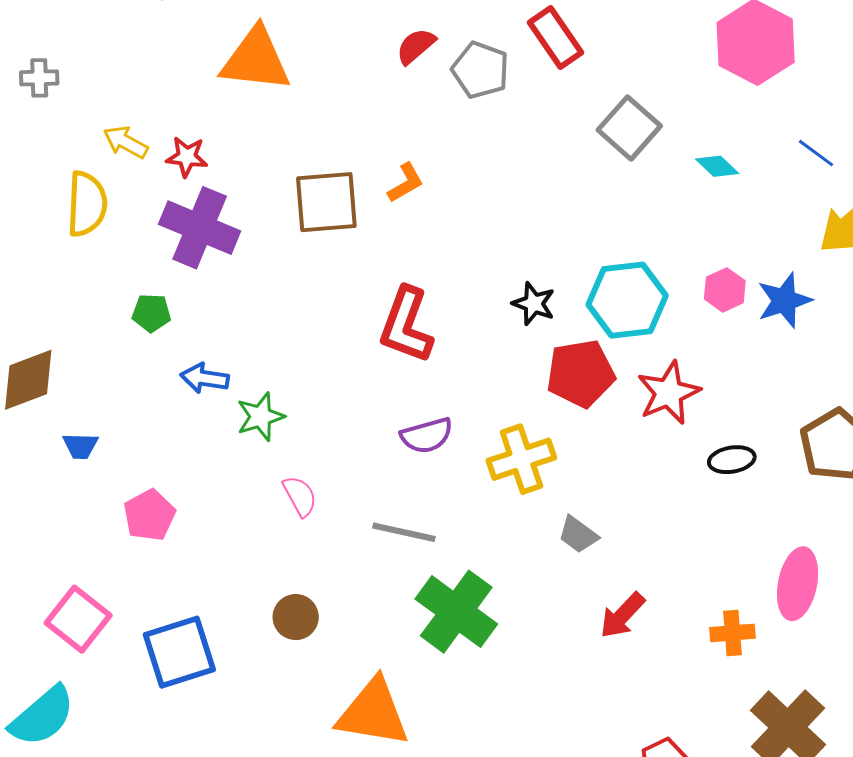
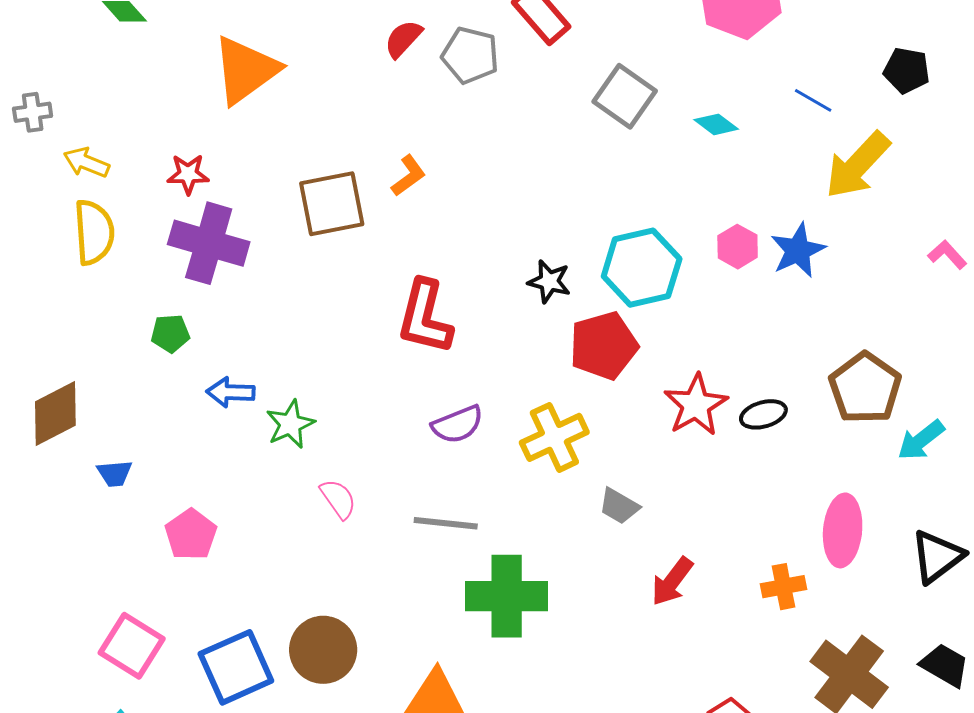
orange triangle: (256, 60) -> (246, 70), turned -36
yellow arrow: (126, 142) -> (86, 163), moved
red star: (669, 393) -> (696, 405), moved
green cross: (456, 612) -> (507, 596), turned -30
brown circle: (296, 617) -> (323, 650), moved, size x1.5

